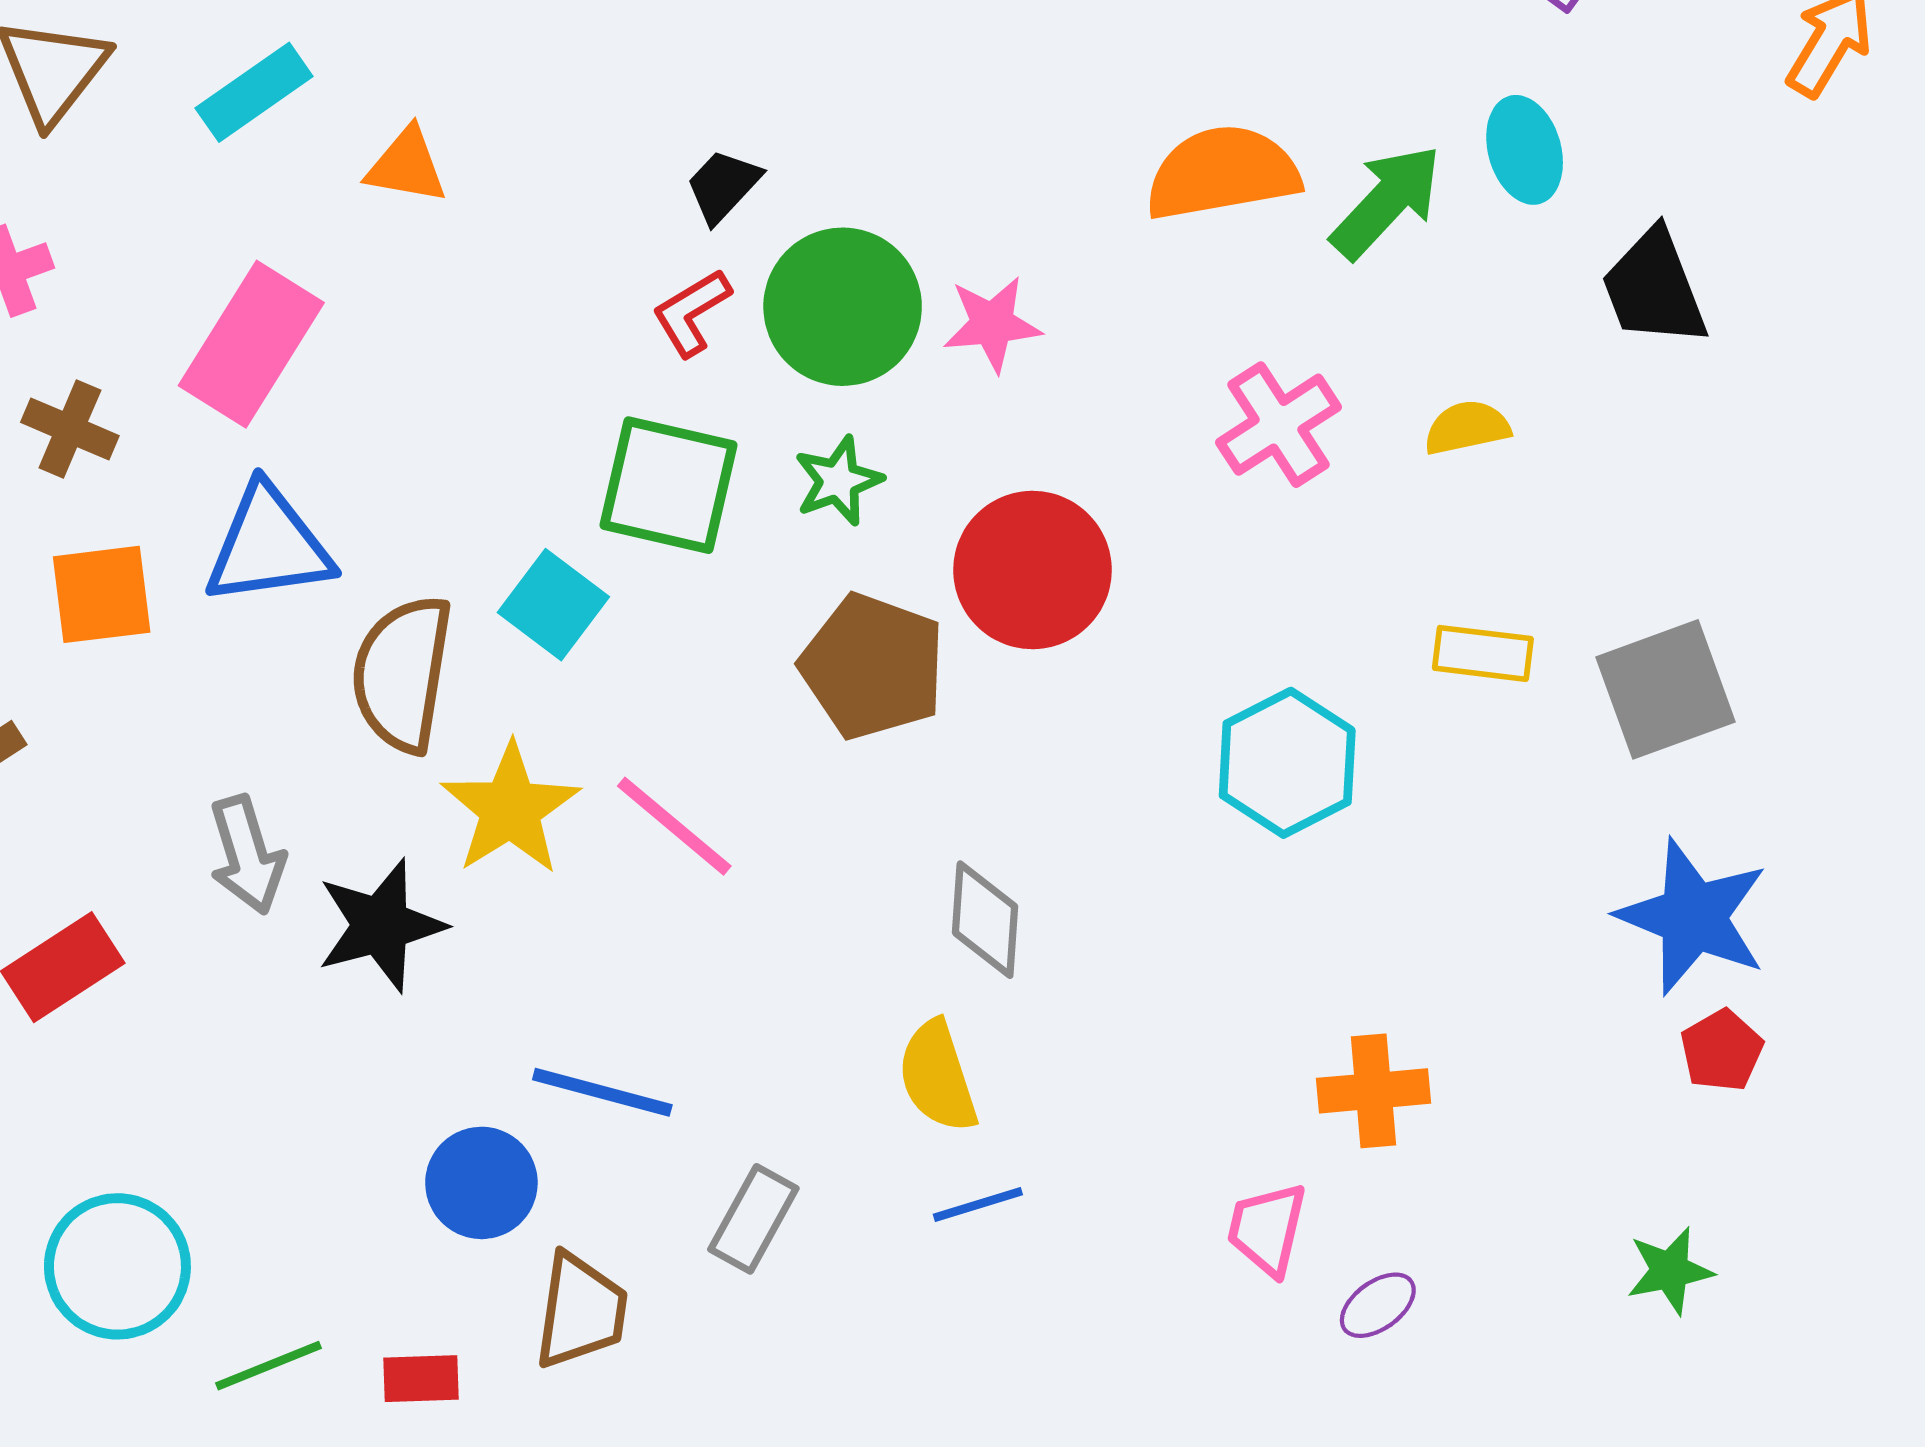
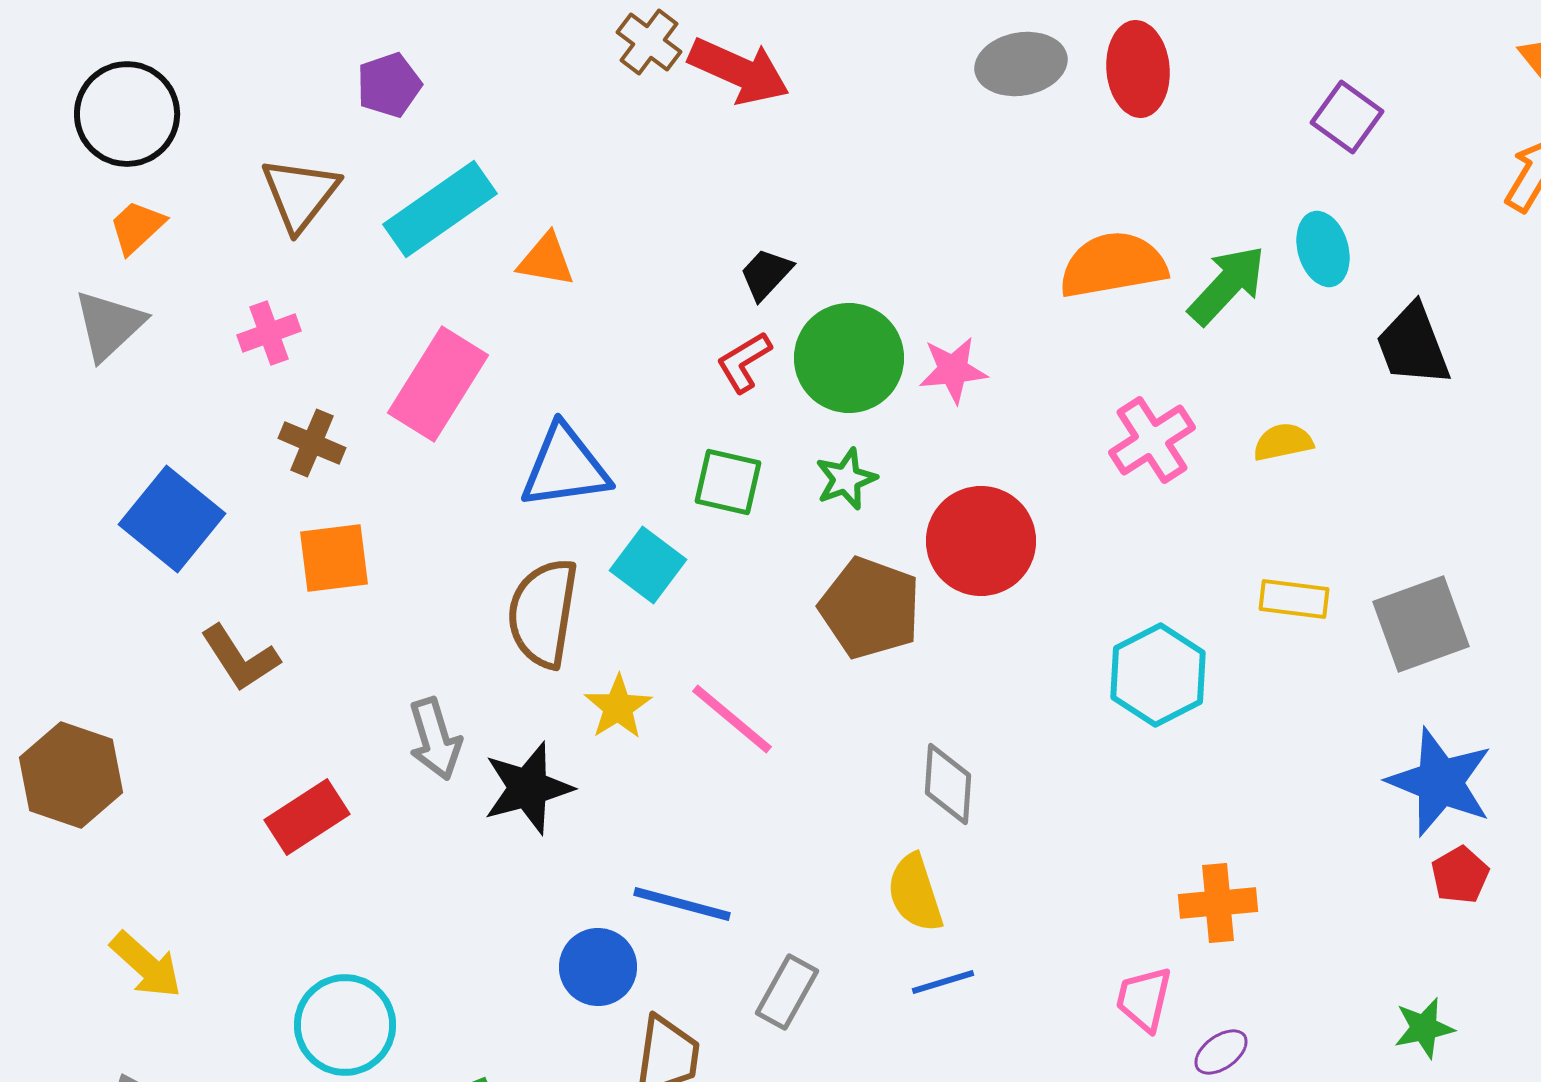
cyan rectangle: (254, 92) -> (440, 209), size x1.4
green square: (668, 485) -> (728, 482), size x0.7
blue triangle: (268, 546) -> (565, 467), moved
yellow star: (510, 809) -> (618, 707), size x0.7

